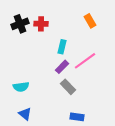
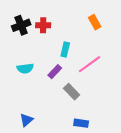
purple rectangle: (62, 67) -> (55, 72), moved
cyan semicircle: (21, 87) -> (25, 68), moved
blue triangle: (25, 114) -> (26, 120), turned 40

